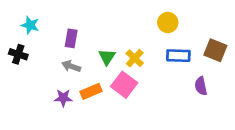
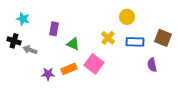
green triangle: (107, 57) -> (73, 44), moved, turned -40
yellow cross: (135, 58) -> (108, 38), moved
gray arrow: (71, 66) -> (30, 50), moved

